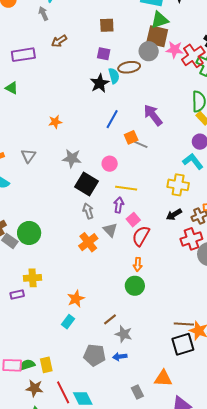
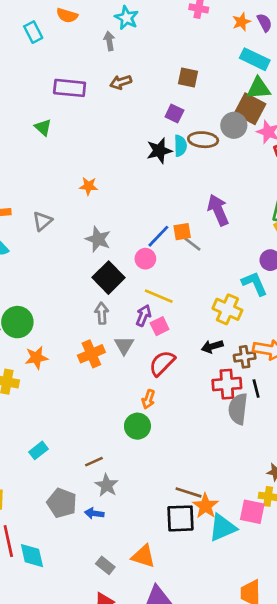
blue line: (112, 119) -> (158, 236), moved
pink square: (133, 220) -> (160, 326), moved
orange star: (76, 299) -> (36, 358), moved
gray rectangle: (137, 392) -> (105, 565), turned -40

